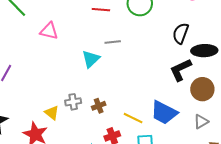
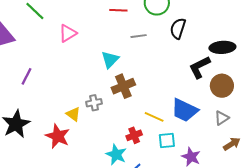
pink triangle: (49, 31) -> (68, 33), turned -42
black semicircle: (181, 33) -> (178, 28), moved
gray line: (113, 42) -> (139, 36), moved
brown cross: (99, 106) -> (123, 86), moved, size x1.6

